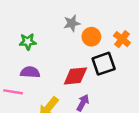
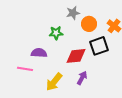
green star: (28, 42) -> (56, 33), moved

